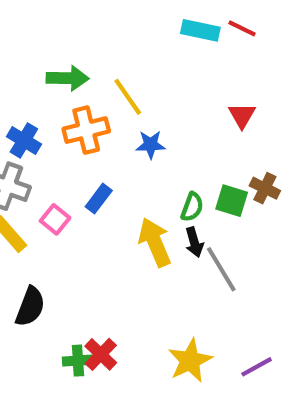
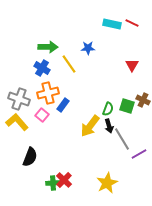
yellow line: (128, 97) -> (69, 64), moved
orange cross: (86, 130) -> (48, 93), moved
blue cross: (24, 140) -> (42, 68), moved
blue star: (151, 145) -> (88, 48), moved
yellow arrow: (155, 242) -> (90, 126), turned -120
purple line: (257, 367) -> (139, 154), moved

